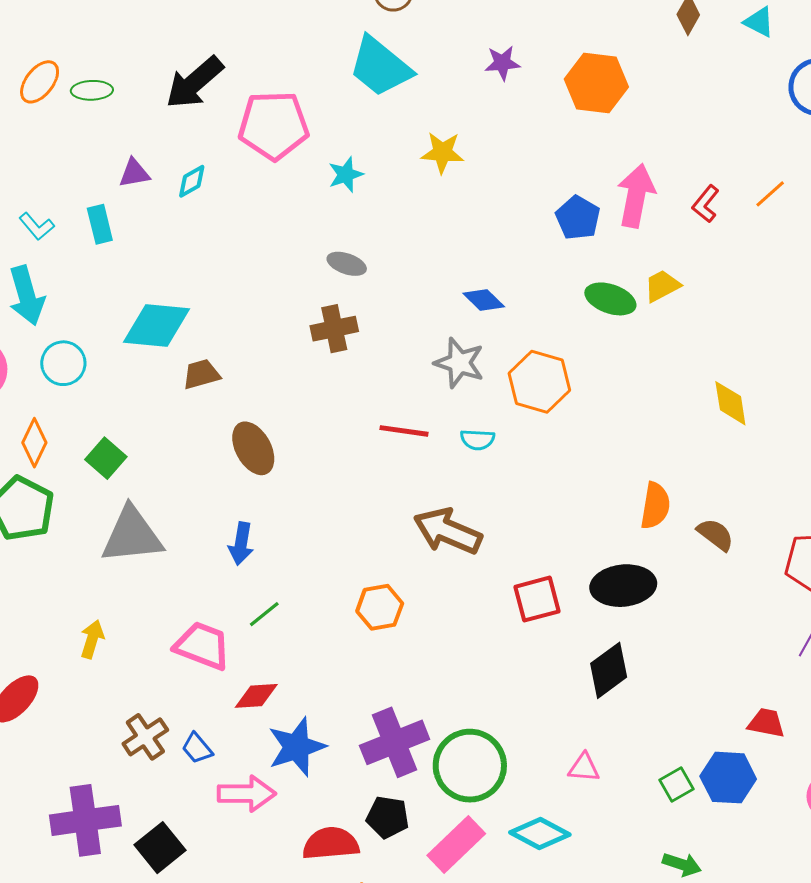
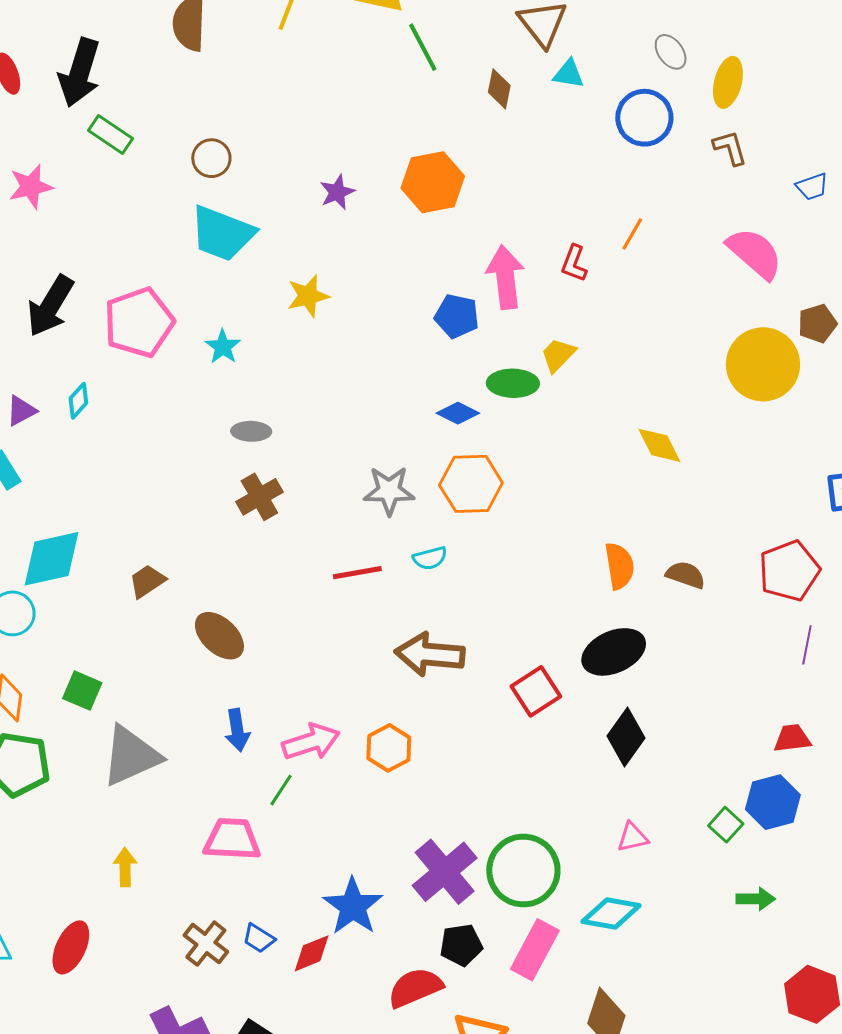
blue diamond: (484, 300) -> (458, 413), moved
cyan diamond: (156, 325) -> (51, 559), moved
red diamond: (256, 696) -> (312, 953), moved
pink arrow: (247, 794) -> (311, 742), moved

